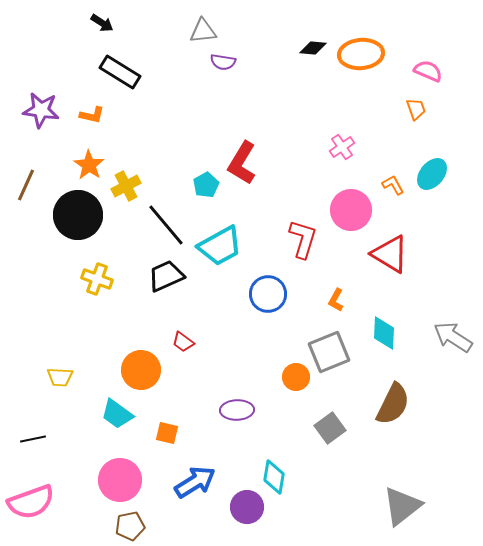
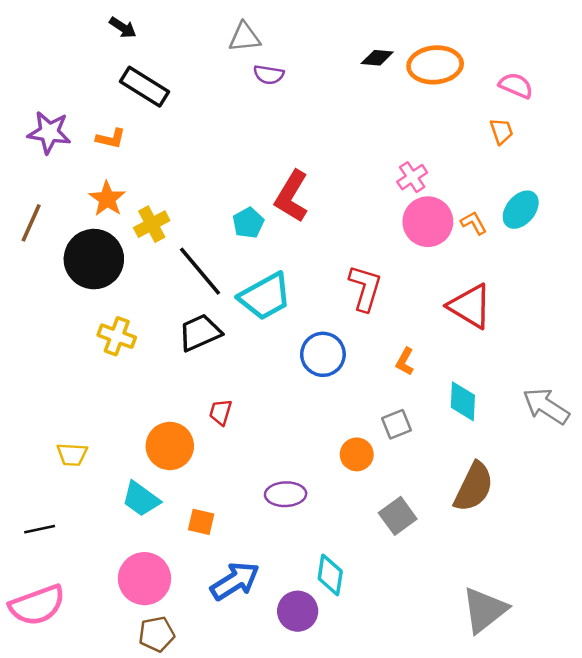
pink circle: (351, 210) -> (428, 222), moved
red trapezoid: (183, 342) -> (220, 412), turned 70
gray square: (329, 352) -> (397, 424), size x0.6

